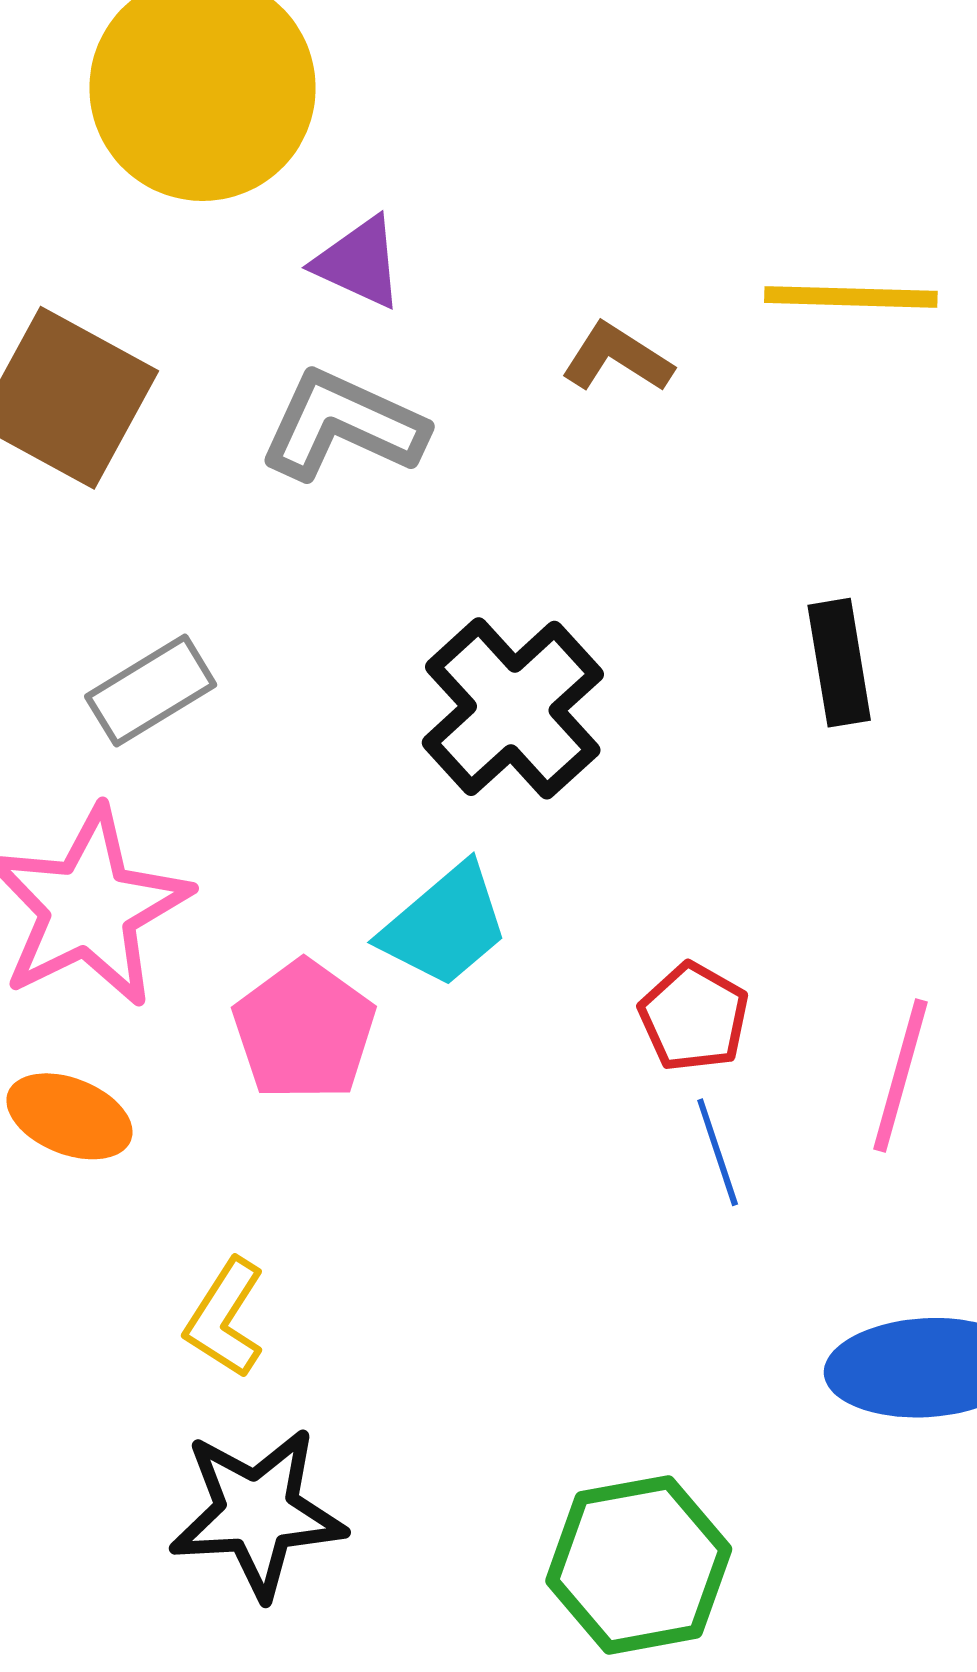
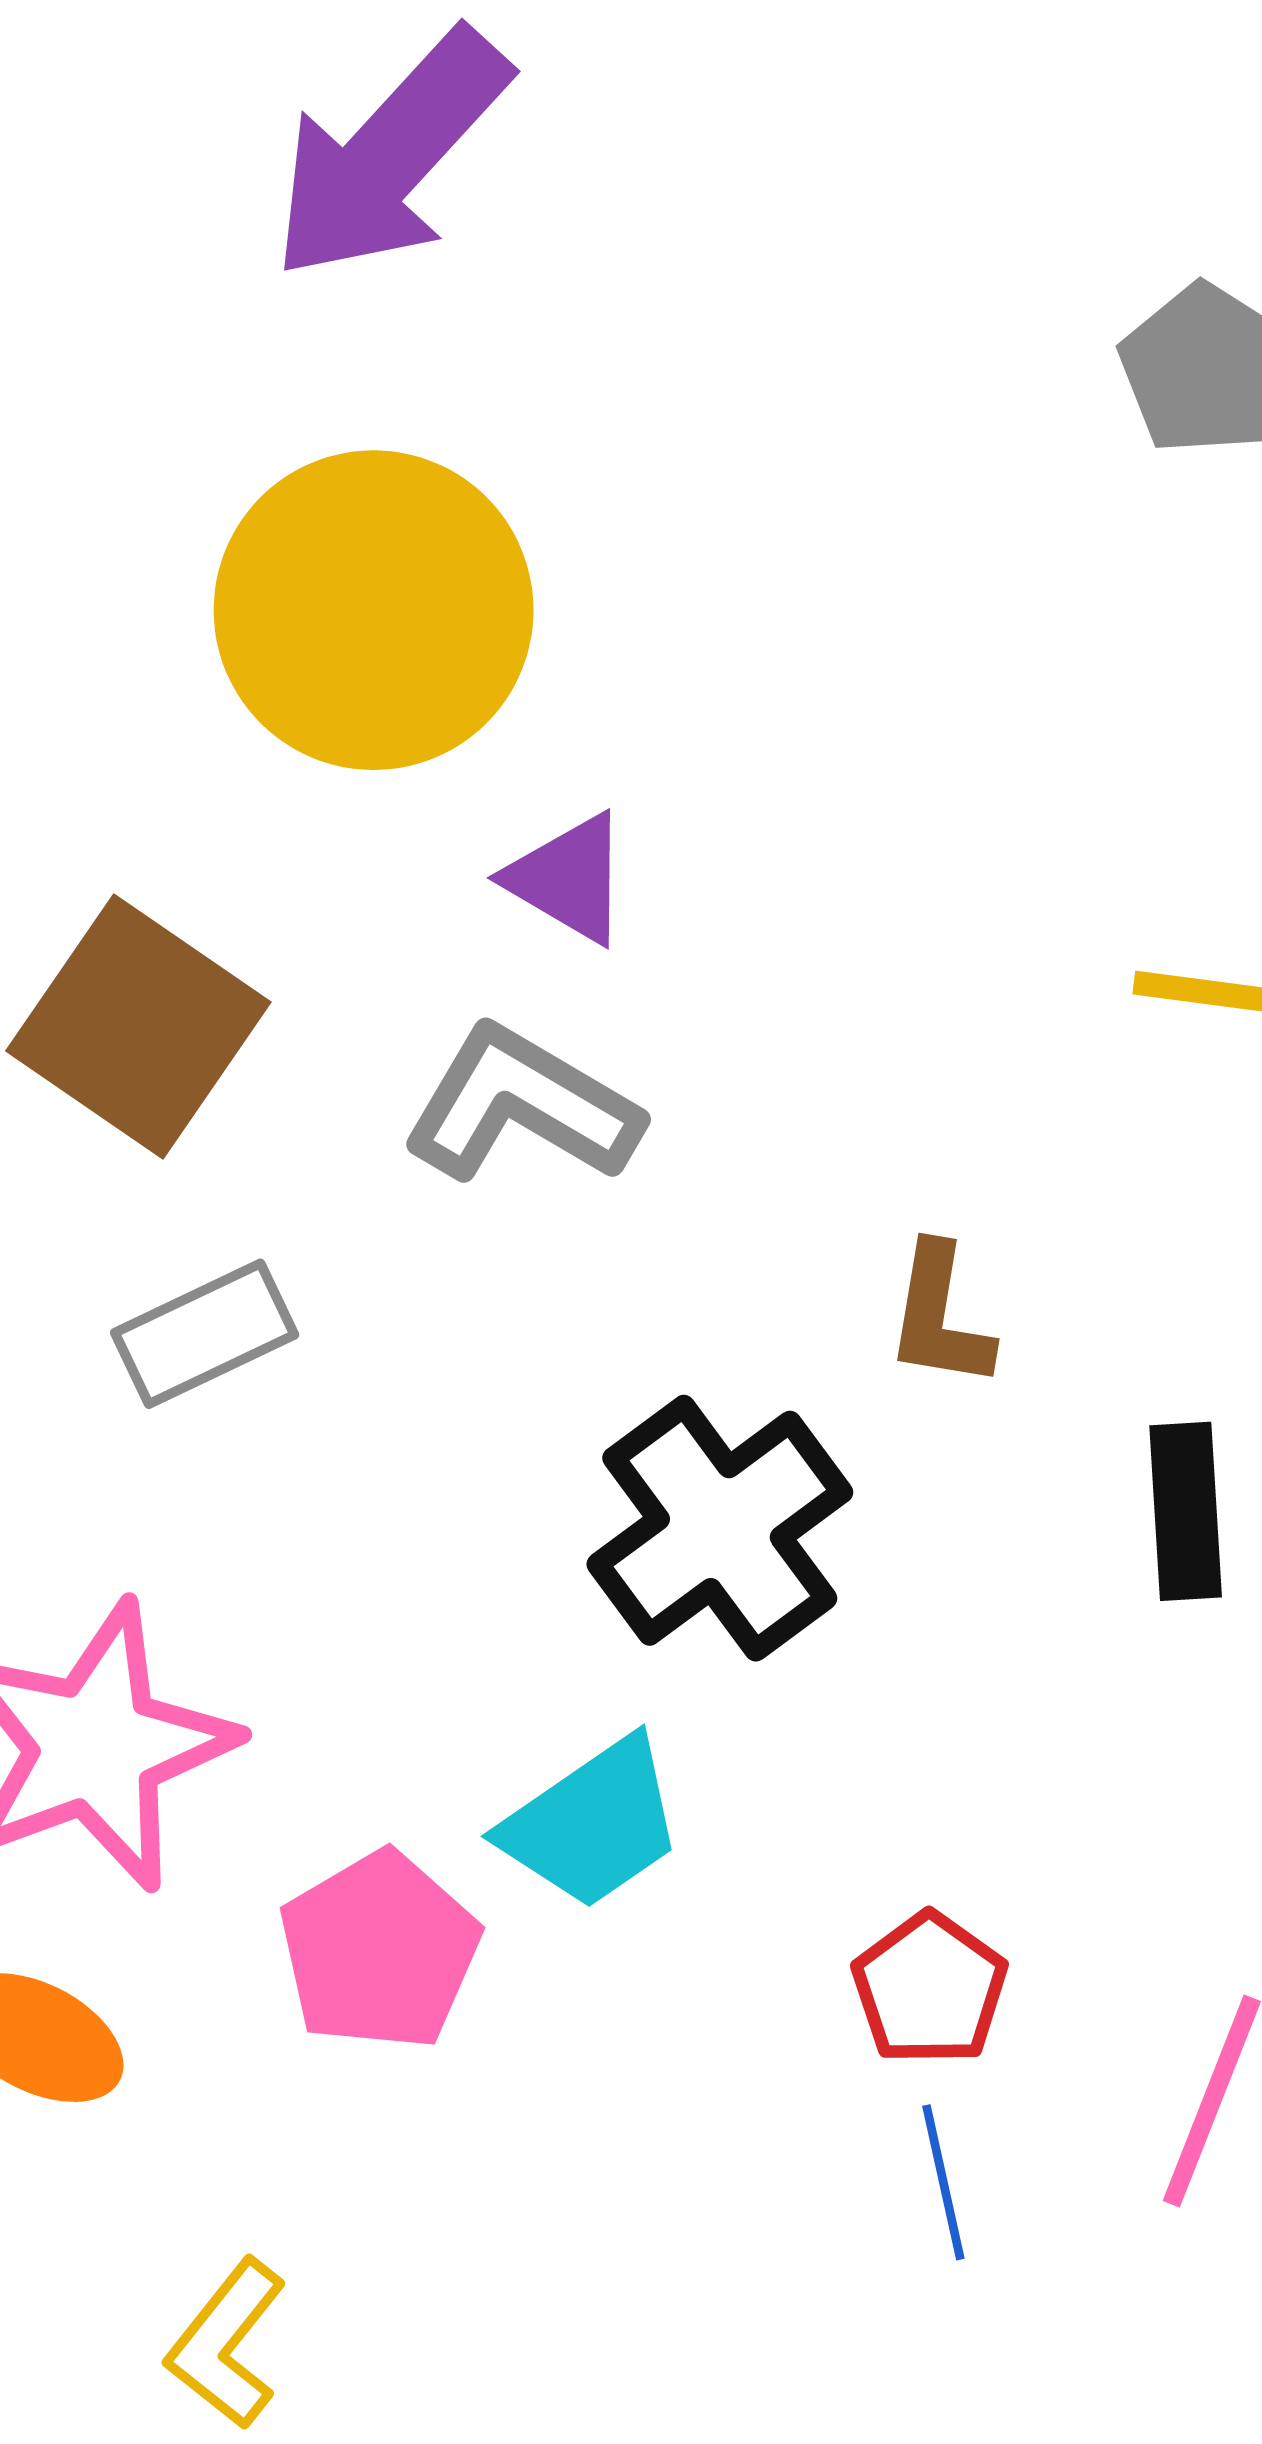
brown L-shape: (617, 358) -> (940, 1316), moved, turned -119
gray rectangle: (151, 691) -> (205, 1334), moved

